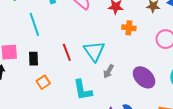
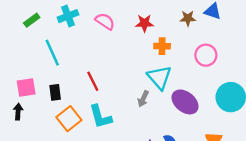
cyan triangle: (94, 51) -> (159, 77), moved
orange square: (43, 82) -> (69, 119), size x1.5
cyan L-shape: (83, 90) -> (100, 117), moved

